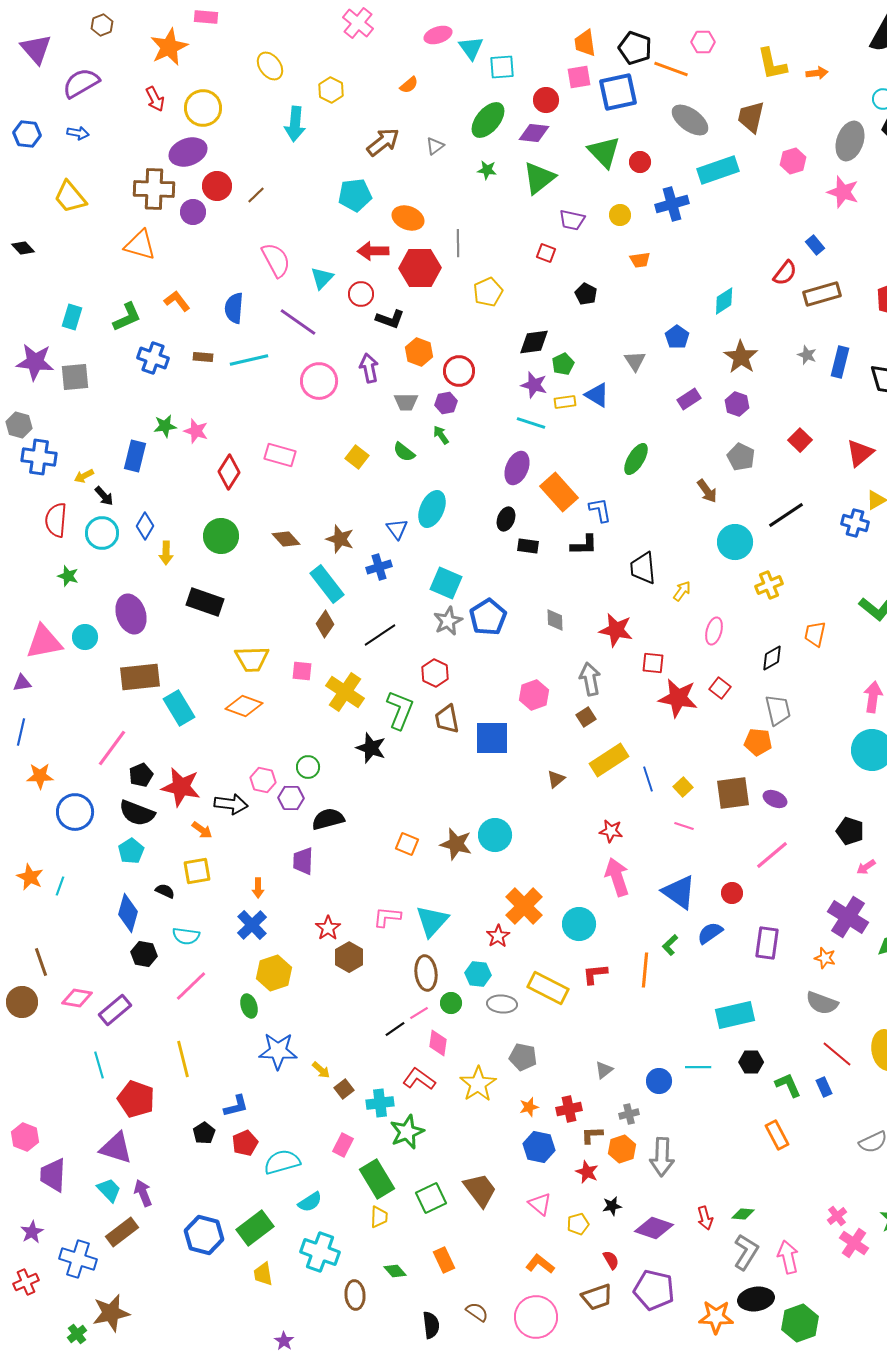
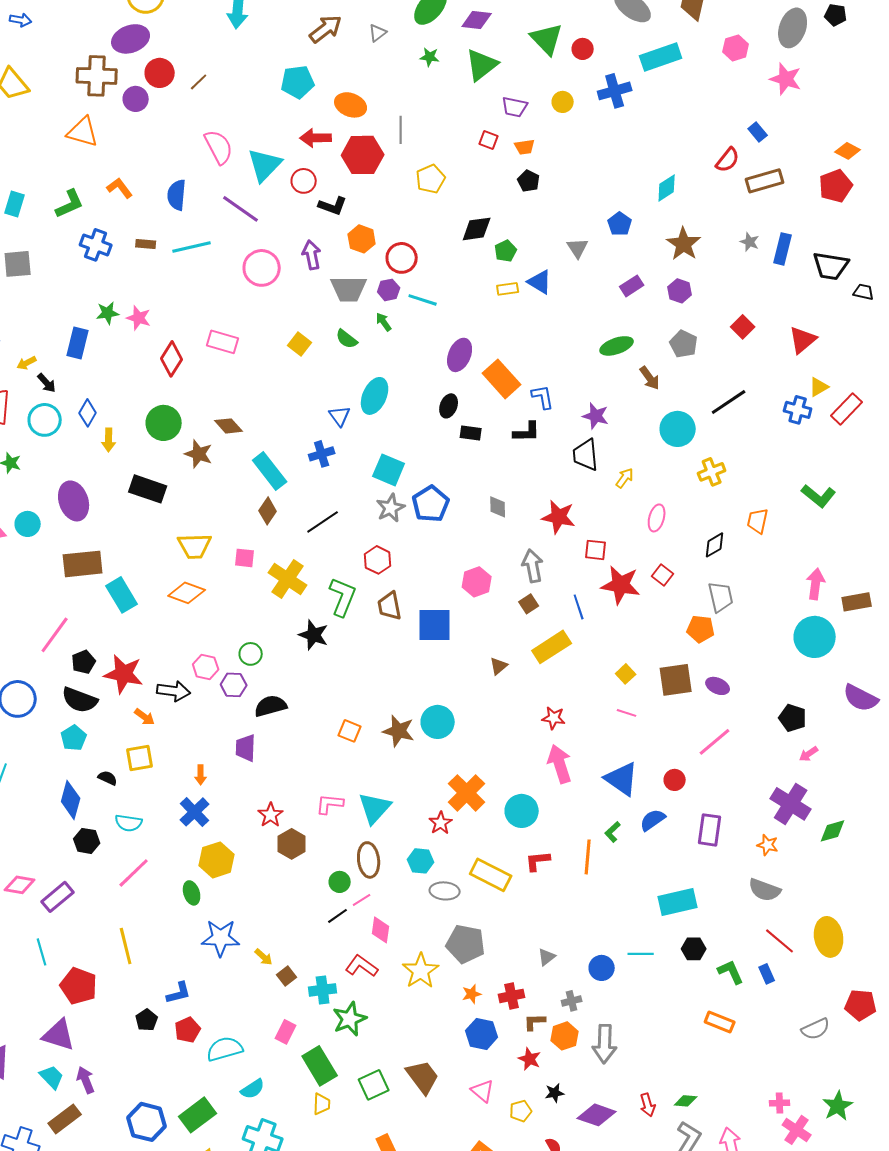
orange trapezoid: (640, 260) -> (525, 147), moved
cyan triangle: (322, 278) -> (265, 165), size x1.5
purple star: (534, 385) -> (596, 416), moved
gray trapezoid: (406, 402) -> (349, 289), size x1.5
cyan line: (531, 423) -> (423, 300), moved
green ellipse: (636, 459) -> (617, 346), moved, turned 40
brown star: (340, 539) -> (199, 454), moved
blue line: (648, 779) -> (579, 607), moved
green circle: (451, 1003) -> (340, 882), moved
gray pentagon: (523, 1057) -> (466, 944), size x1.4
orange rectangle: (777, 1135) -> (720, 1022), turned -40
pink cross: (837, 1216) -> (780, 1103), turned 36

